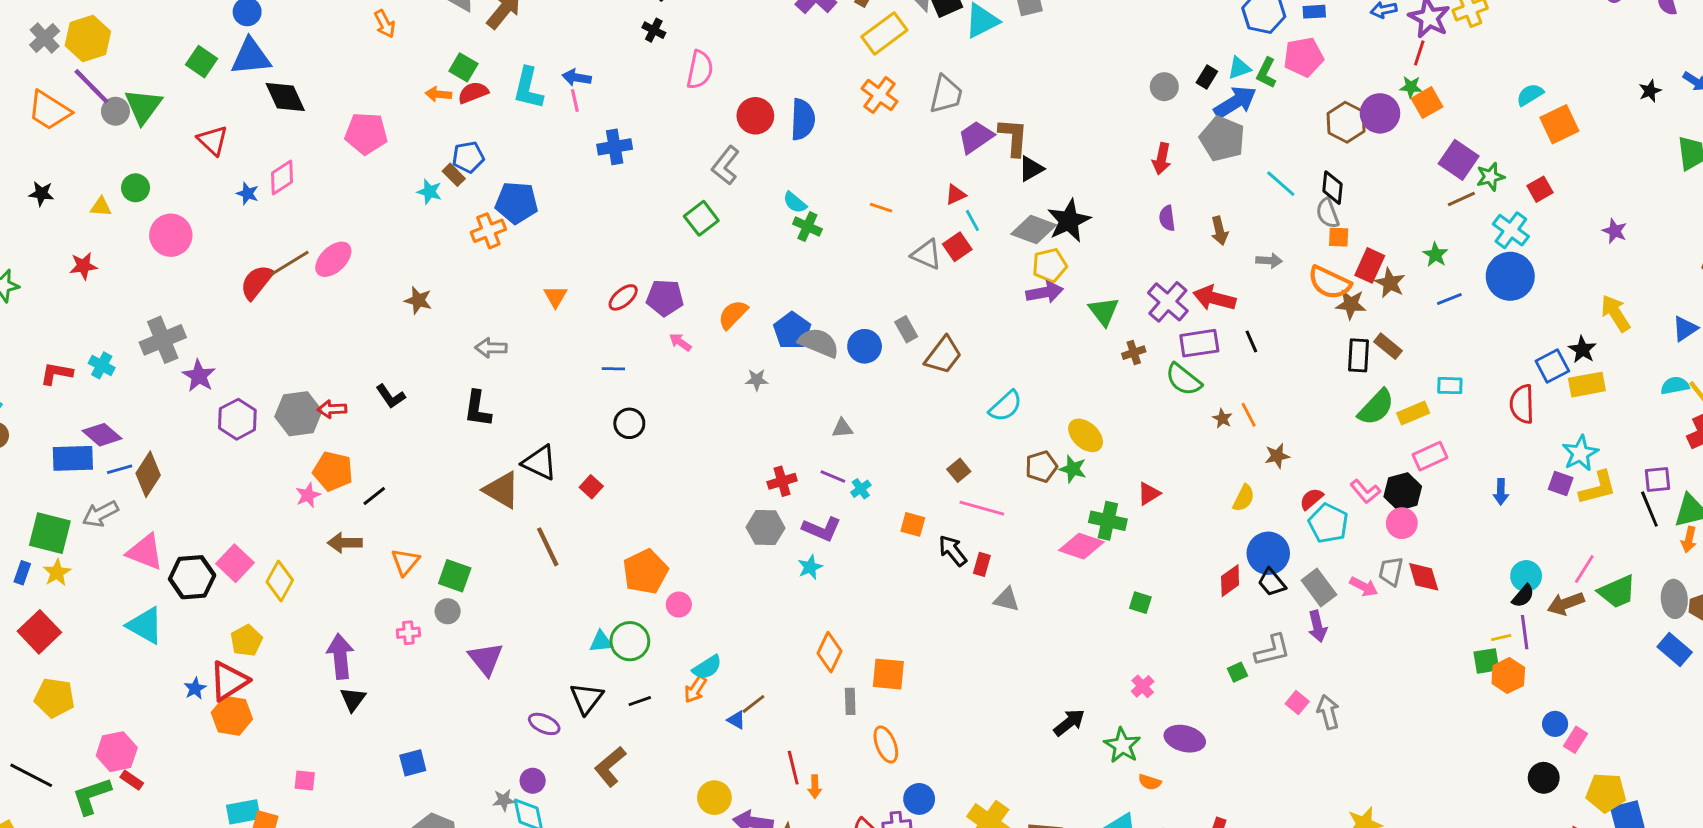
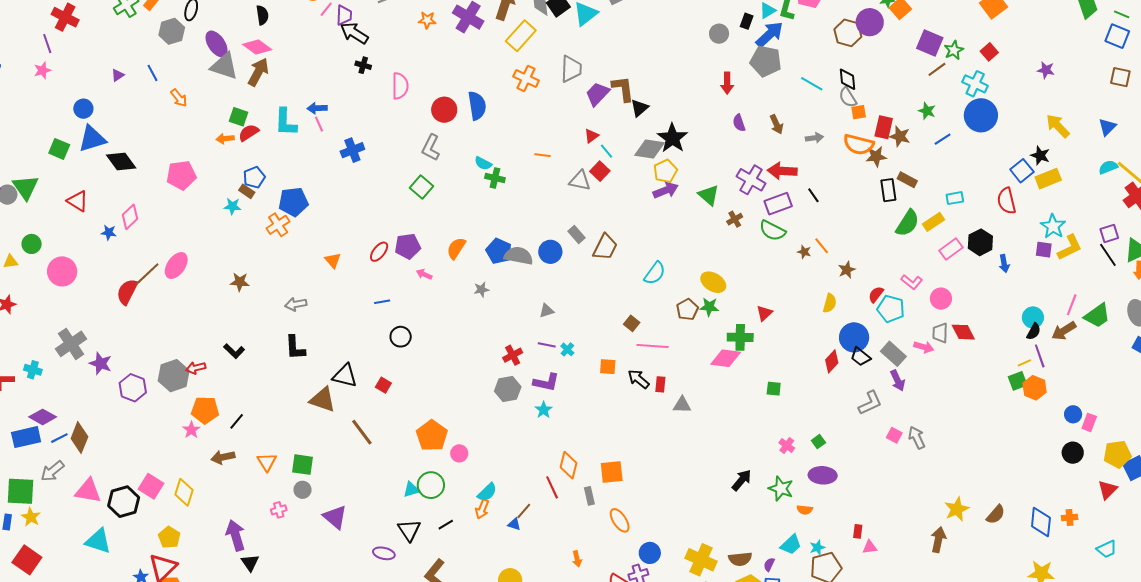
black hexagon: (1403, 492) -> (980, 242), moved
green square: (1237, 672) -> (818, 442), moved
red line: (793, 768) -> (552, 487), moved

